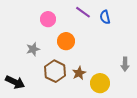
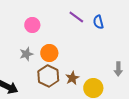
pink circle: (48, 19) -> (32, 25), moved
orange circle: (66, 41) -> (49, 53), moved

